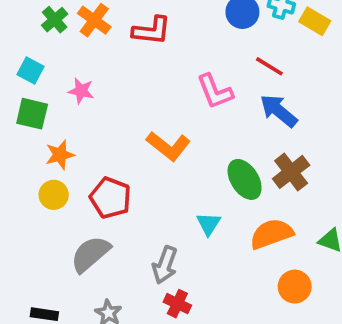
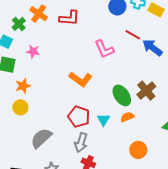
green cross: (55, 20) -> (19, 24), moved
blue arrow: (279, 111) -> (152, 48), moved
red pentagon: (110, 198) -> (79, 117), moved
orange semicircle: (272, 234) -> (127, 117), moved, size x0.6
orange circle: (295, 287) -> (138, 150), moved

